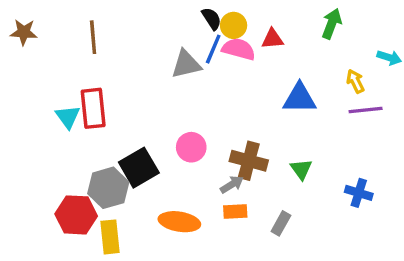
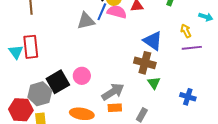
blue triangle: (300, 98) -> (153, 41), turned 35
pink circle: (191, 147) -> (82, 76), moved
brown cross: (249, 161) -> (145, 63), moved
gray arrow: (232, 184) -> (113, 92), size x1.6

